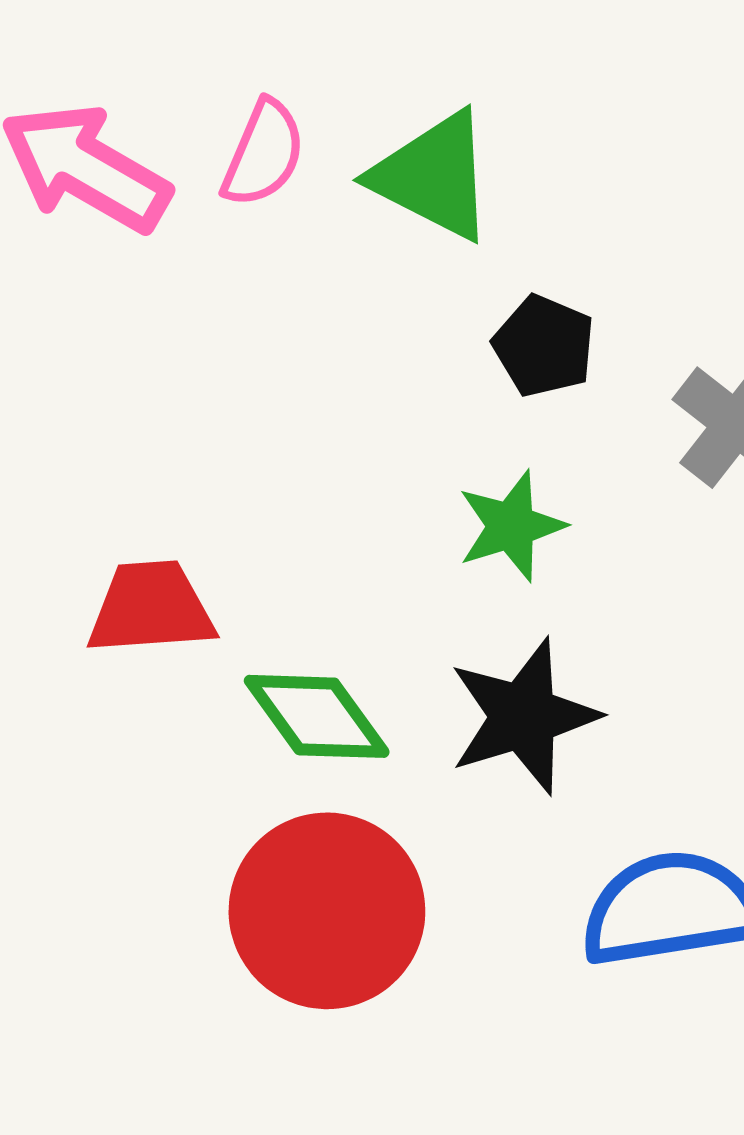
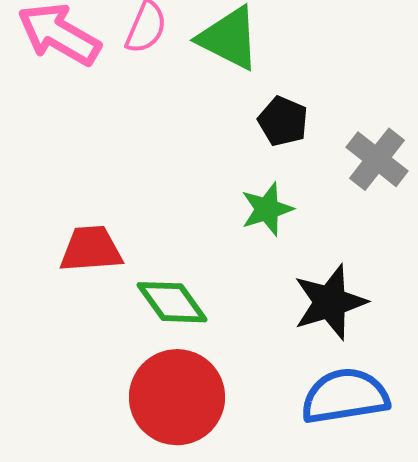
black star: (523, 716) -> (330, 302), moved

